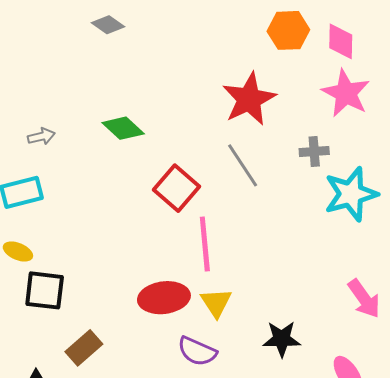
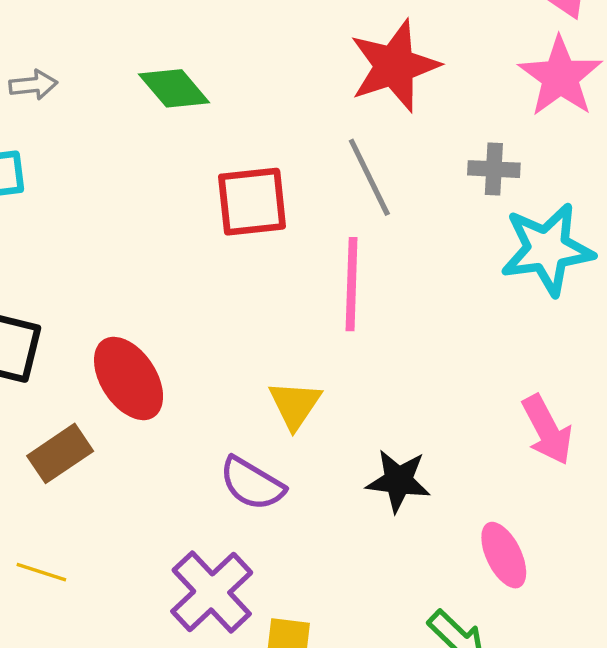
red square: (177, 188) -> (252, 202), turned 36
pink line: (205, 244) -> (352, 284), moved
red ellipse: (164, 298) -> (129, 378), moved, turned 57

